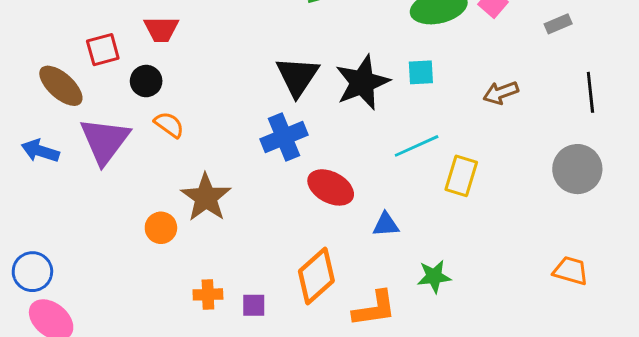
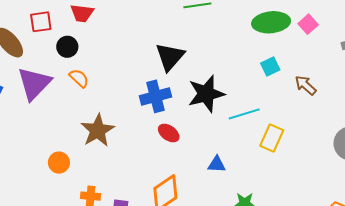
cyan square: (421, 72) -> (270, 66), moved, turned -30
black star: (362, 82) -> (206, 94), moved
brown arrow: (501, 93) -> (306, 85), turned 55
red ellipse: (331, 187) -> (169, 133), moved, size x0.7
orange circle: (161, 228) -> (59, 163), moved

